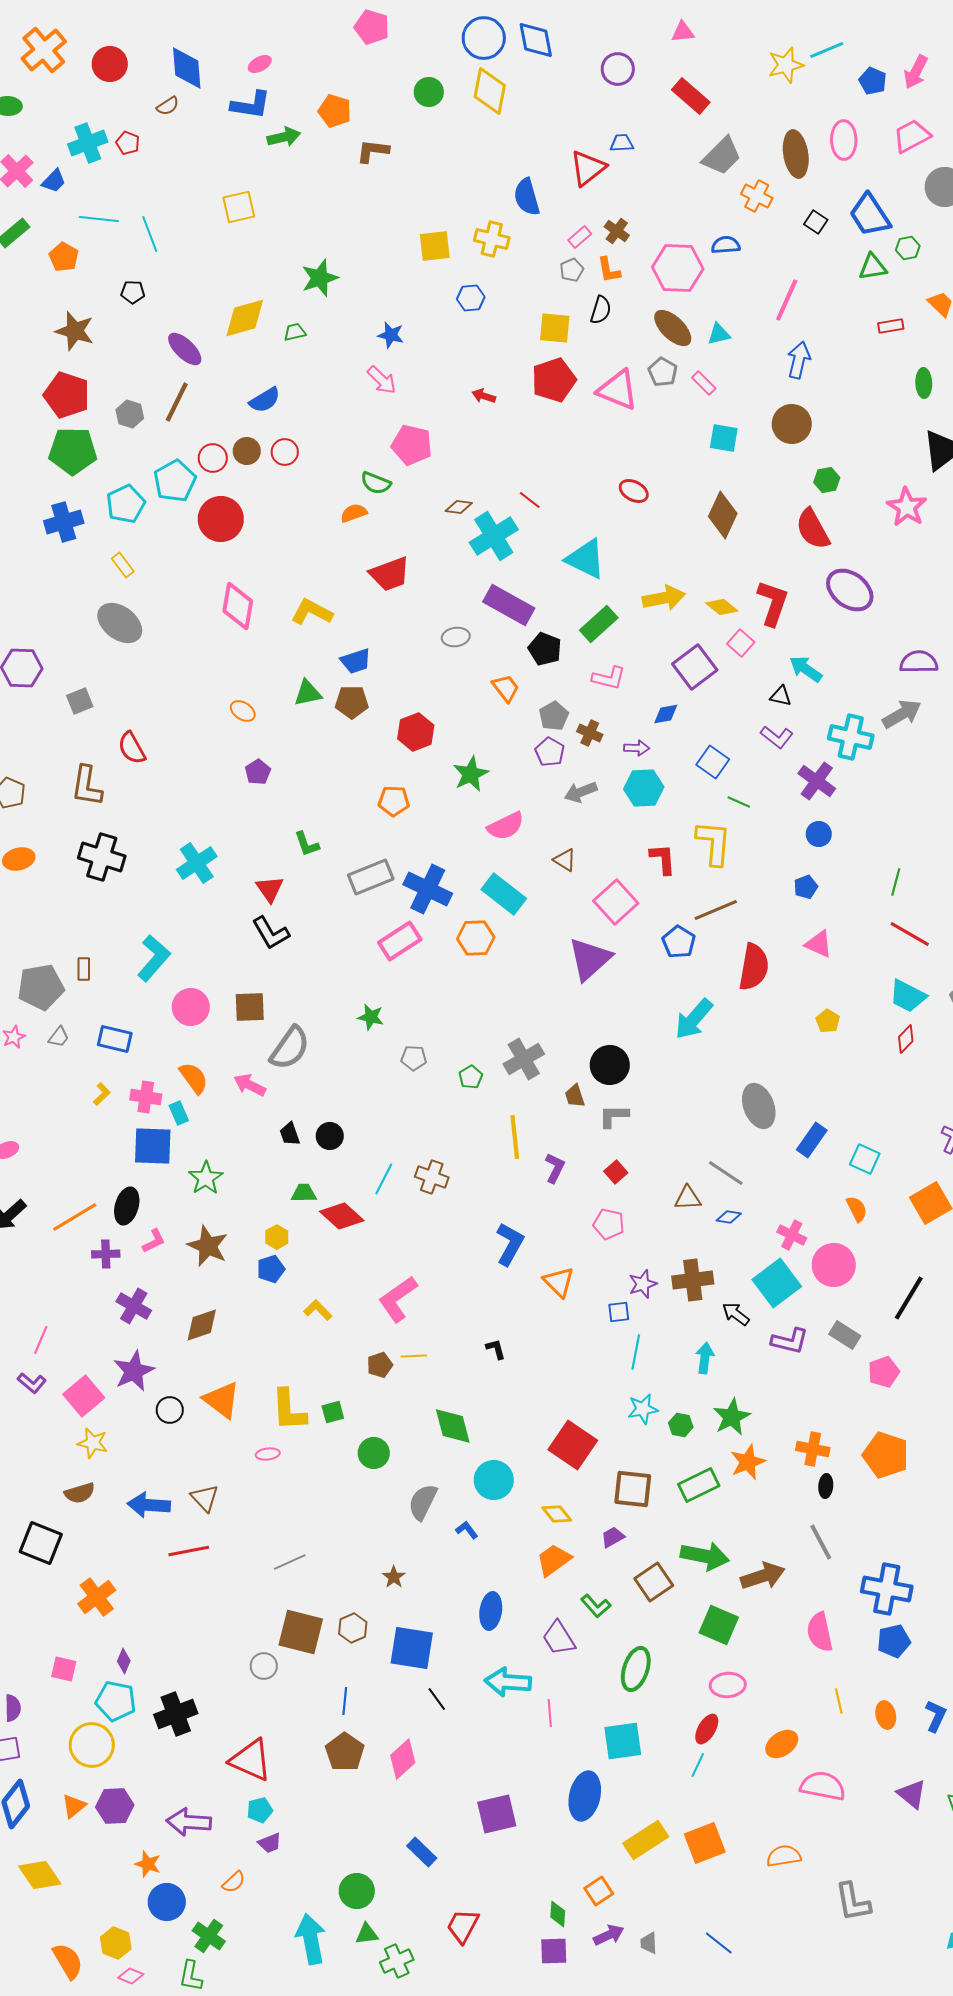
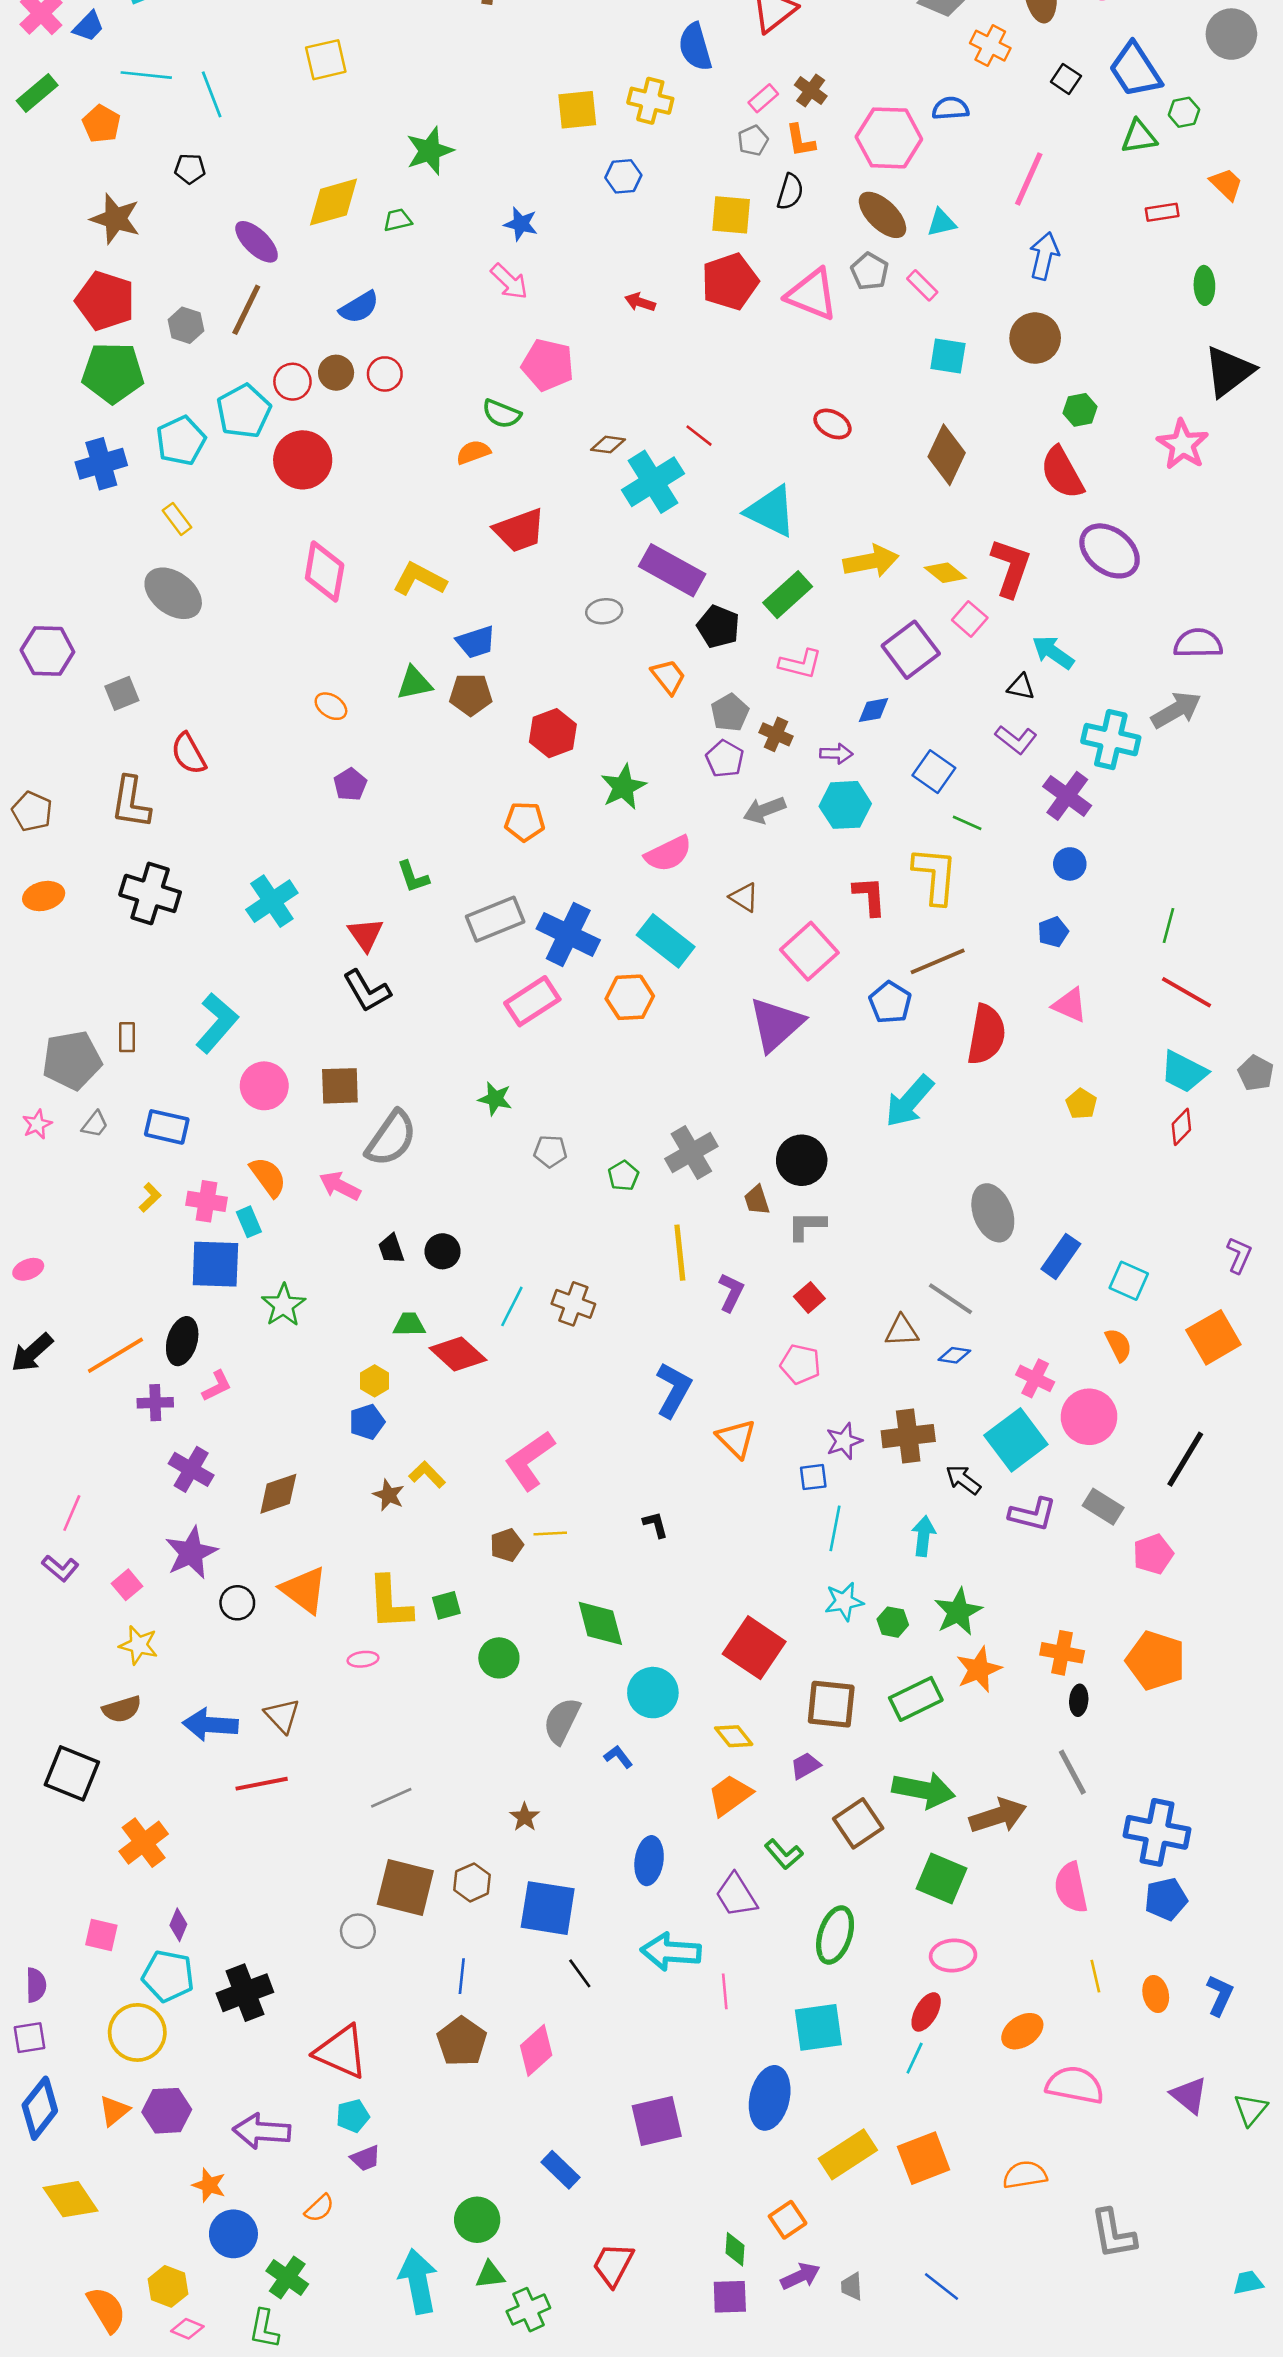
brown star: (208, 1246) -> (389, 1495), moved, size x0.6
pink square: (84, 1396) -> (127, 1585), size x0.6

